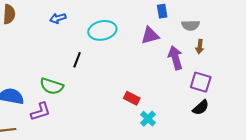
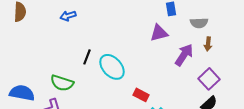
cyan ellipse: (102, 30) -> (112, 67), moved, turned 60
purple arrow: (175, 58) -> (184, 55), turned 50
purple square: (201, 82) -> (209, 79), turned 30

